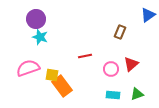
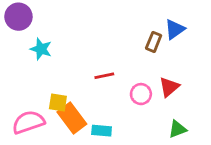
blue triangle: (148, 15) -> (175, 29), moved
purple circle: (36, 19) -> (18, 17), moved
pink semicircle: (28, 68) -> (28, 122), moved
cyan rectangle: (113, 95) -> (102, 131), moved

